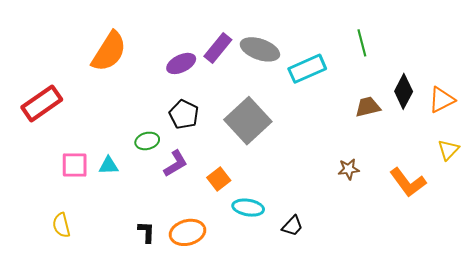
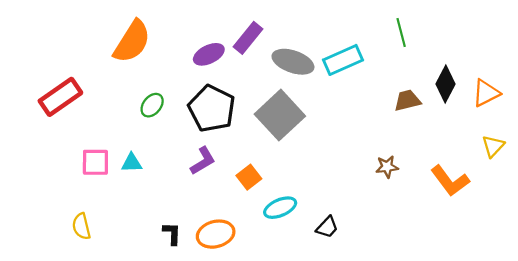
gray ellipse: (260, 49) -> (293, 62), moved
black pentagon: (184, 114) -> (212, 109), size x1.5
green ellipse: (147, 141) -> (152, 105), moved, turned -35
cyan ellipse: (248, 208) -> (280, 208), turned -32

